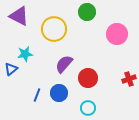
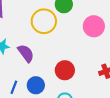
yellow circle: (54, 29) -> (44, 21), moved
purple semicircle: (64, 64) -> (26, 53), moved, turned 102

